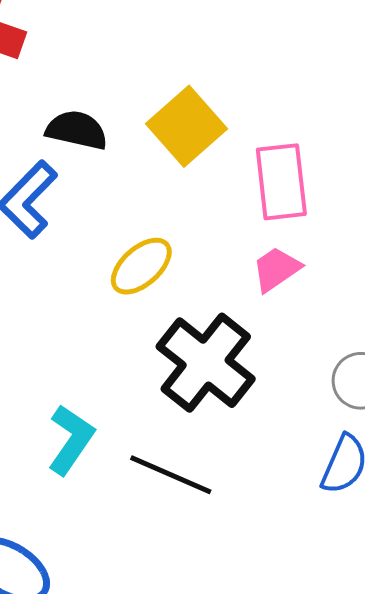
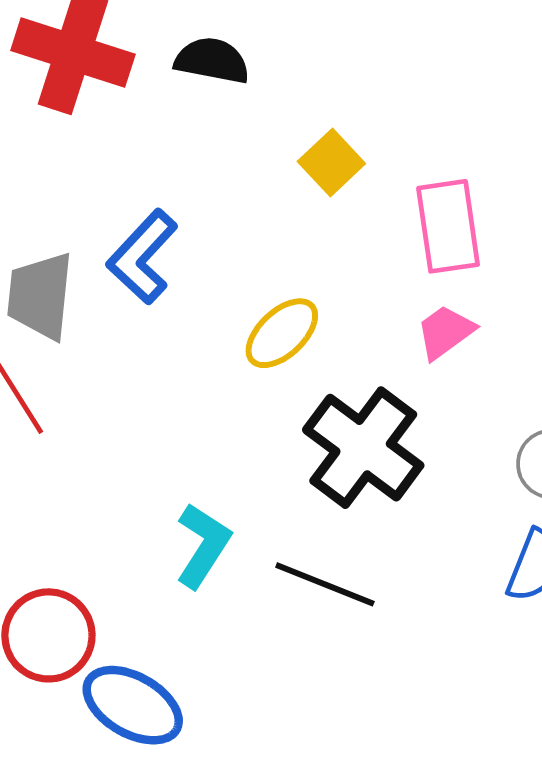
yellow square: (186, 126) -> (331, 162), size x0.7
black semicircle: (77, 130) -> (212, 61), moved

